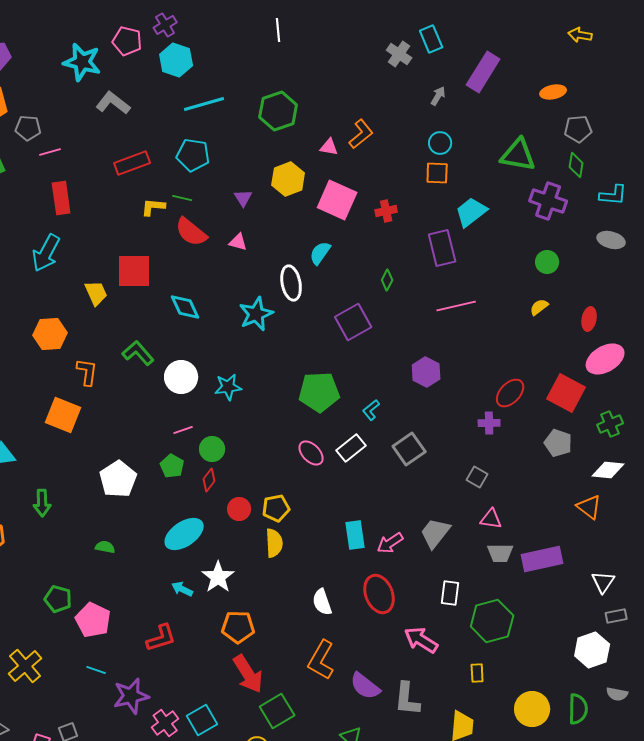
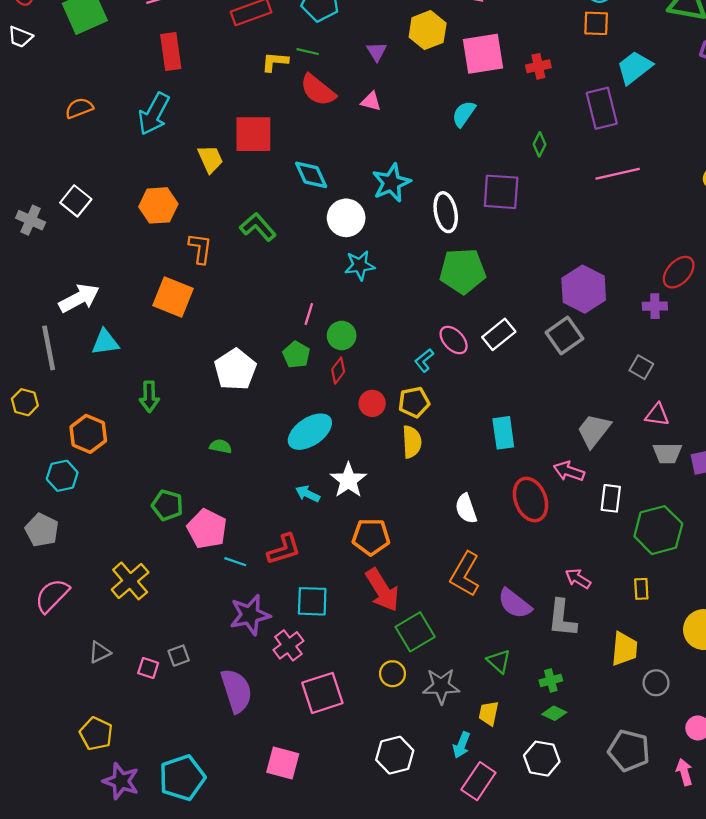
pink square: (337, 200) -> (483, 54), turned -33
white ellipse: (291, 283) -> (446, 212), moved
purple square: (353, 322) -> (501, 192), turned 33
purple hexagon: (426, 372) -> (584, 289), moved, size x1.4
white circle: (181, 377) -> (346, 218), moved
cyan L-shape: (371, 410) -> (424, 360), moved
pink line: (183, 430) -> (309, 314), turned -54
pink arrow: (390, 543) -> (569, 471), moved, turned 52
pink arrow: (421, 640) -> (578, 579), moved, size x0.7
cyan line: (96, 670) -> (235, 562), moved
cyan square: (202, 720) -> (312, 601), moved, turned 32

